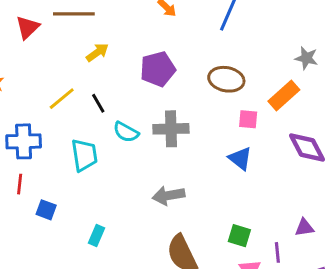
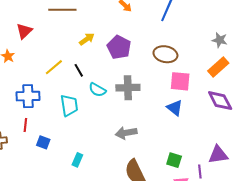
red triangle: (28, 27) -> (24, 31), moved
yellow arrow: (97, 53) -> (87, 39), moved
purple pentagon: (158, 69) -> (119, 47), turned -30
orange rectangle: (284, 95) -> (218, 67), moved
pink square: (248, 119) -> (180, 81), size x1.5
purple triangle: (304, 228) -> (218, 155), size x1.5

